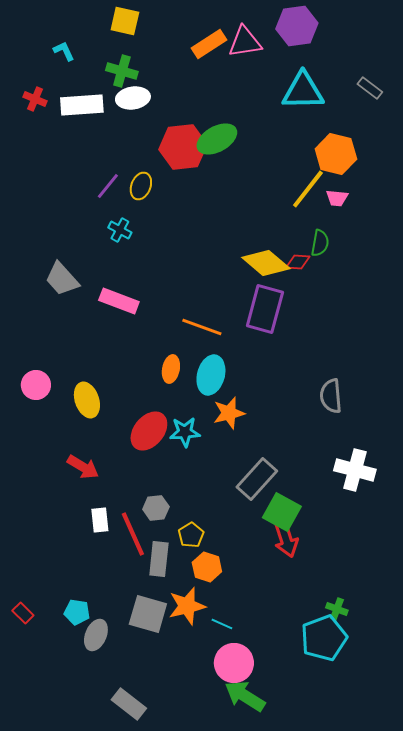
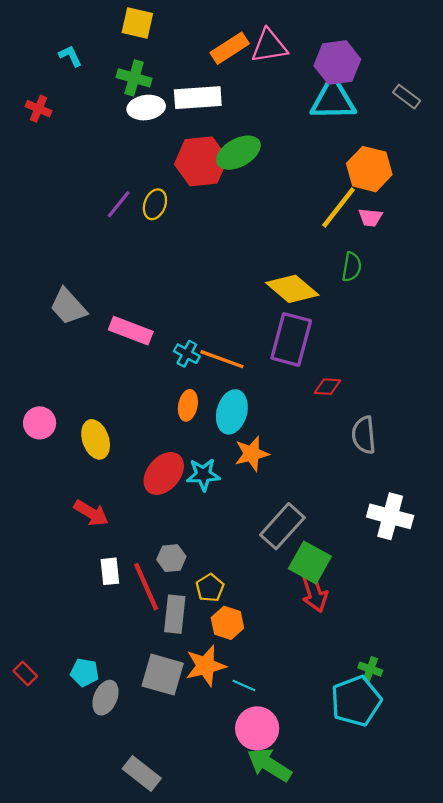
purple hexagon: (297, 26) -> (337, 62), moved
white rectangle: (82, 105) -> (198, 98), moved
cyan cross: (120, 230) -> (187, 354), moved
red diamond: (298, 262) -> (327, 387), moved

